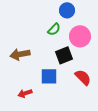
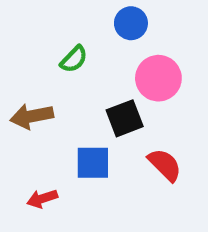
green semicircle: (54, 29) -> (74, 59), moved

